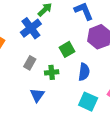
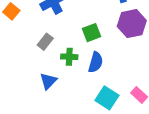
blue semicircle: (84, 72) -> (96, 62), moved

